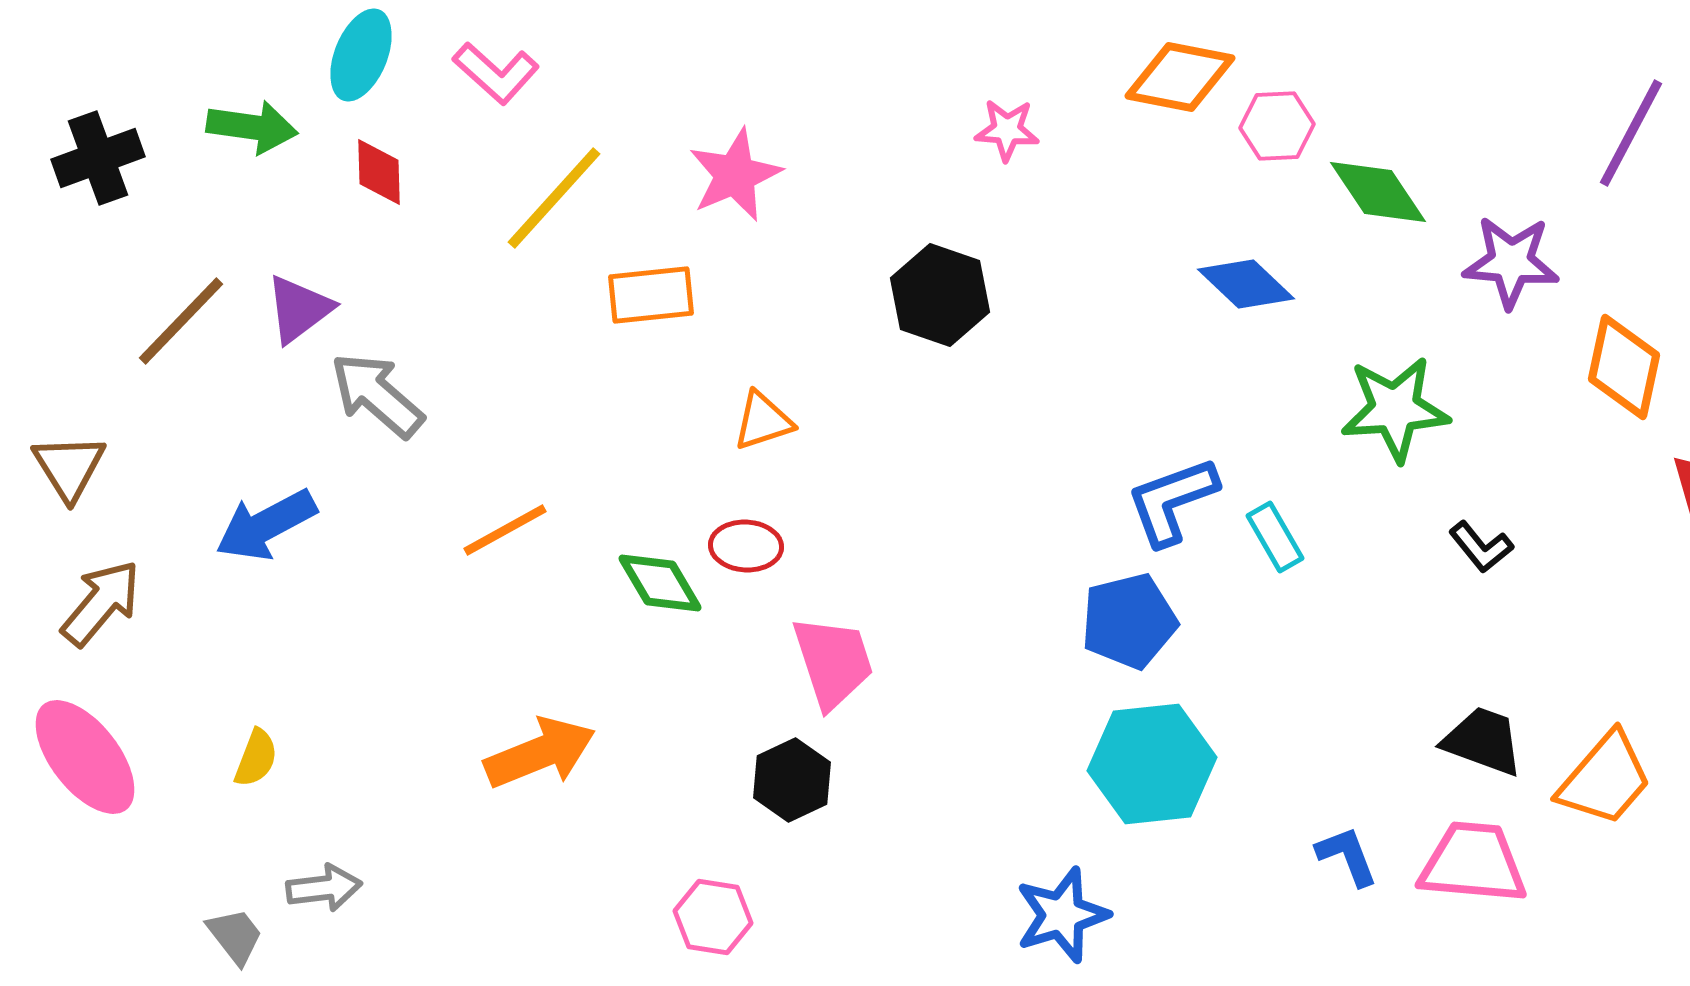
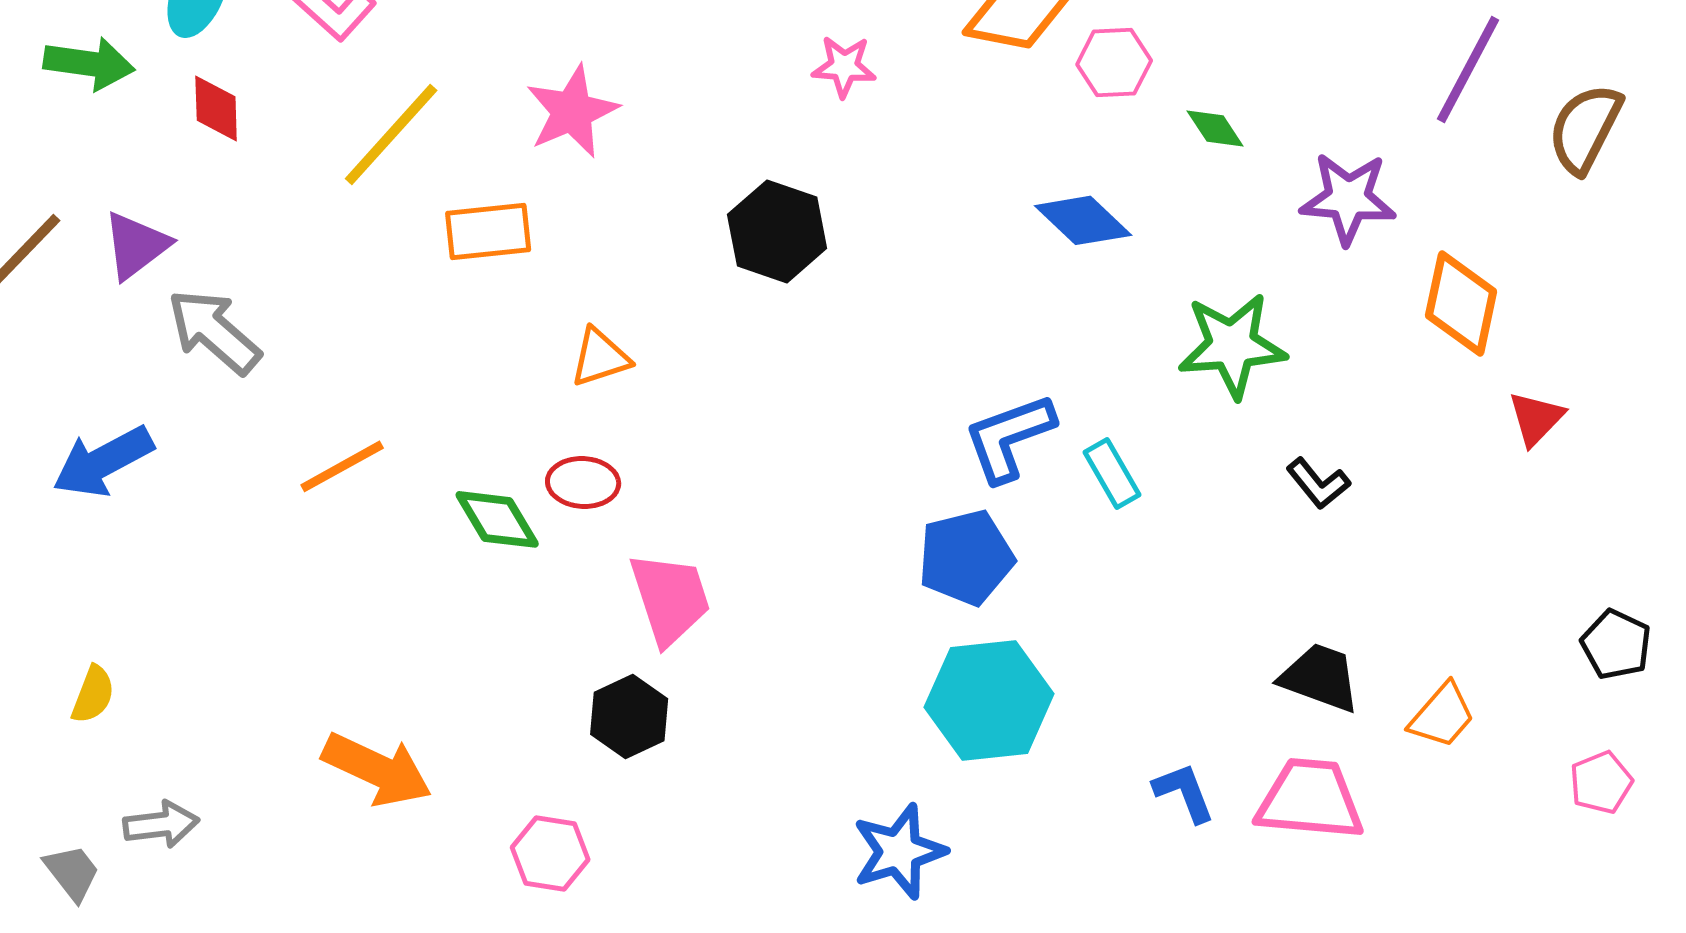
green diamond: (1378, 192) -> (1215, 128), size x0.6
orange arrow: (540, 753) -> (377, 769), moved, turned 47
orange trapezoid: (1605, 779) -> (1442, 715), size x0.7

